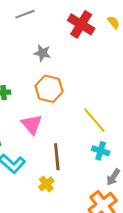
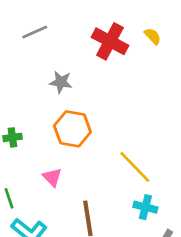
pink triangle: (32, 124) -> (52, 177), size x0.7

